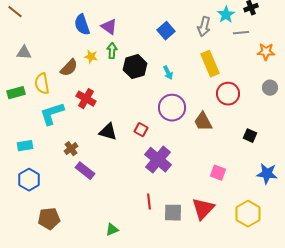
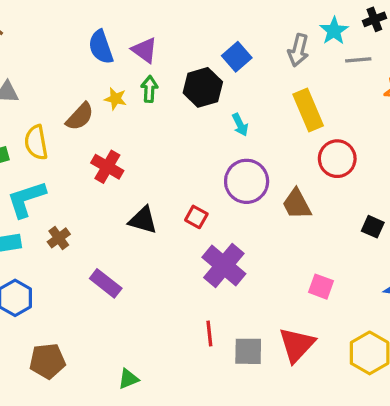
black hexagon: (135, 67) -> (203, 87), moved
cyan L-shape: (52, 114) -> (26, 199), moved
brown cross: (71, 149) -> (59, 238), moved
green triangle: (112, 230) -> (128, 379), moved

